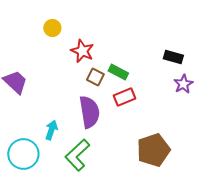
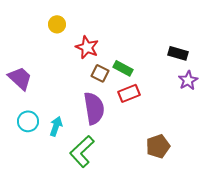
brown pentagon: (153, 150) -> (158, 146), size x0.7
cyan circle: (23, 154) -> (28, 121), moved, size x0.7

